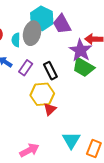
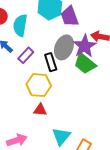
gray ellipse: (32, 33) -> (64, 47), moved
cyan semicircle: (16, 40) -> (20, 25), size x1.5
red triangle: (50, 109) -> (40, 110), moved, turned 40

